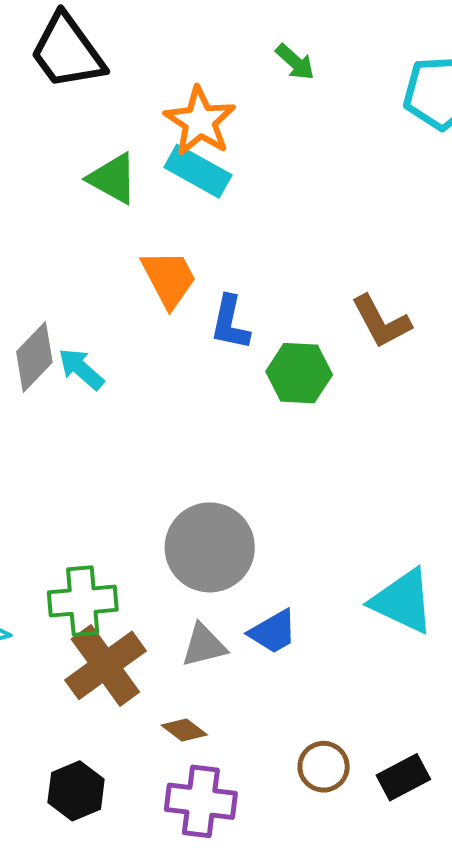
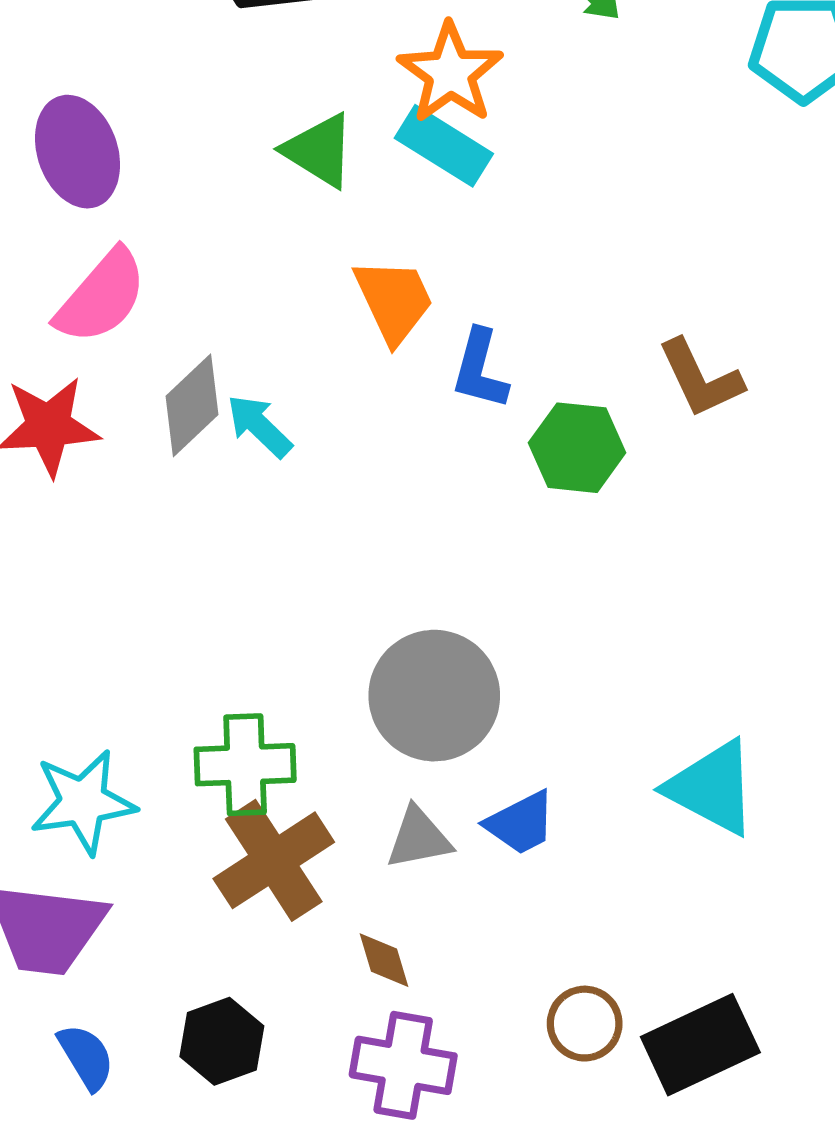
brown diamond: (184, 730) -> (384, 960), turned 33
black rectangle: (403, 777) -> (700, 1045), size x1.5

